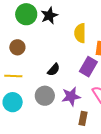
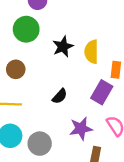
black star: (49, 16) -> (63, 47), moved
gray circle: (45, 96) -> (40, 144), moved

